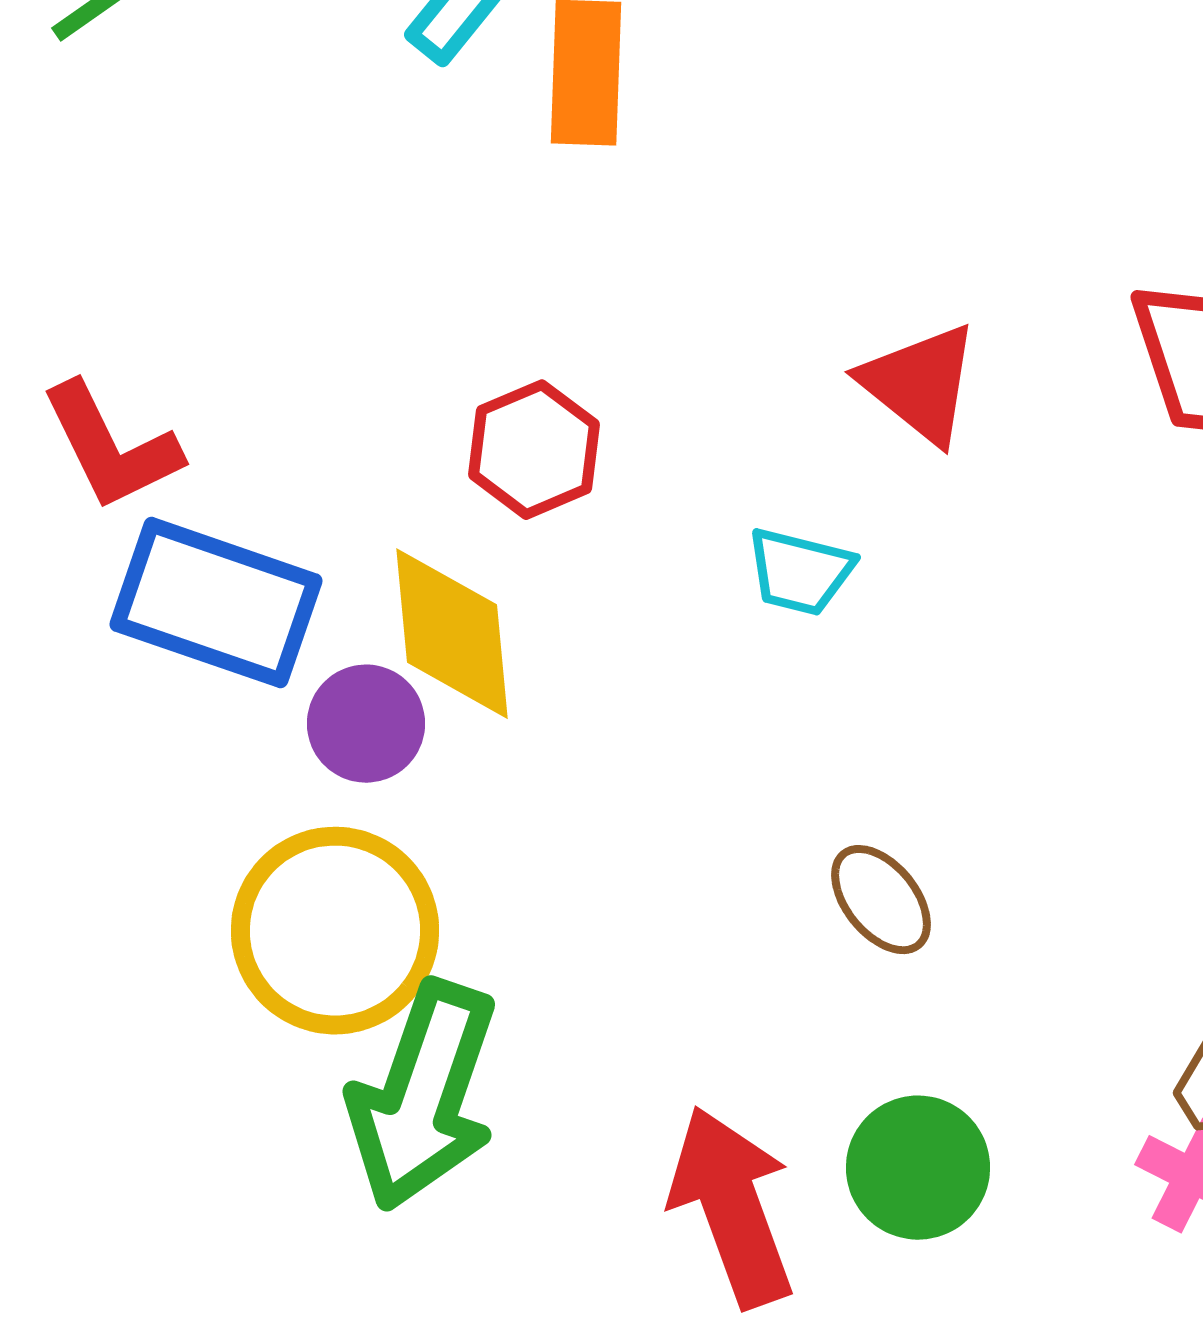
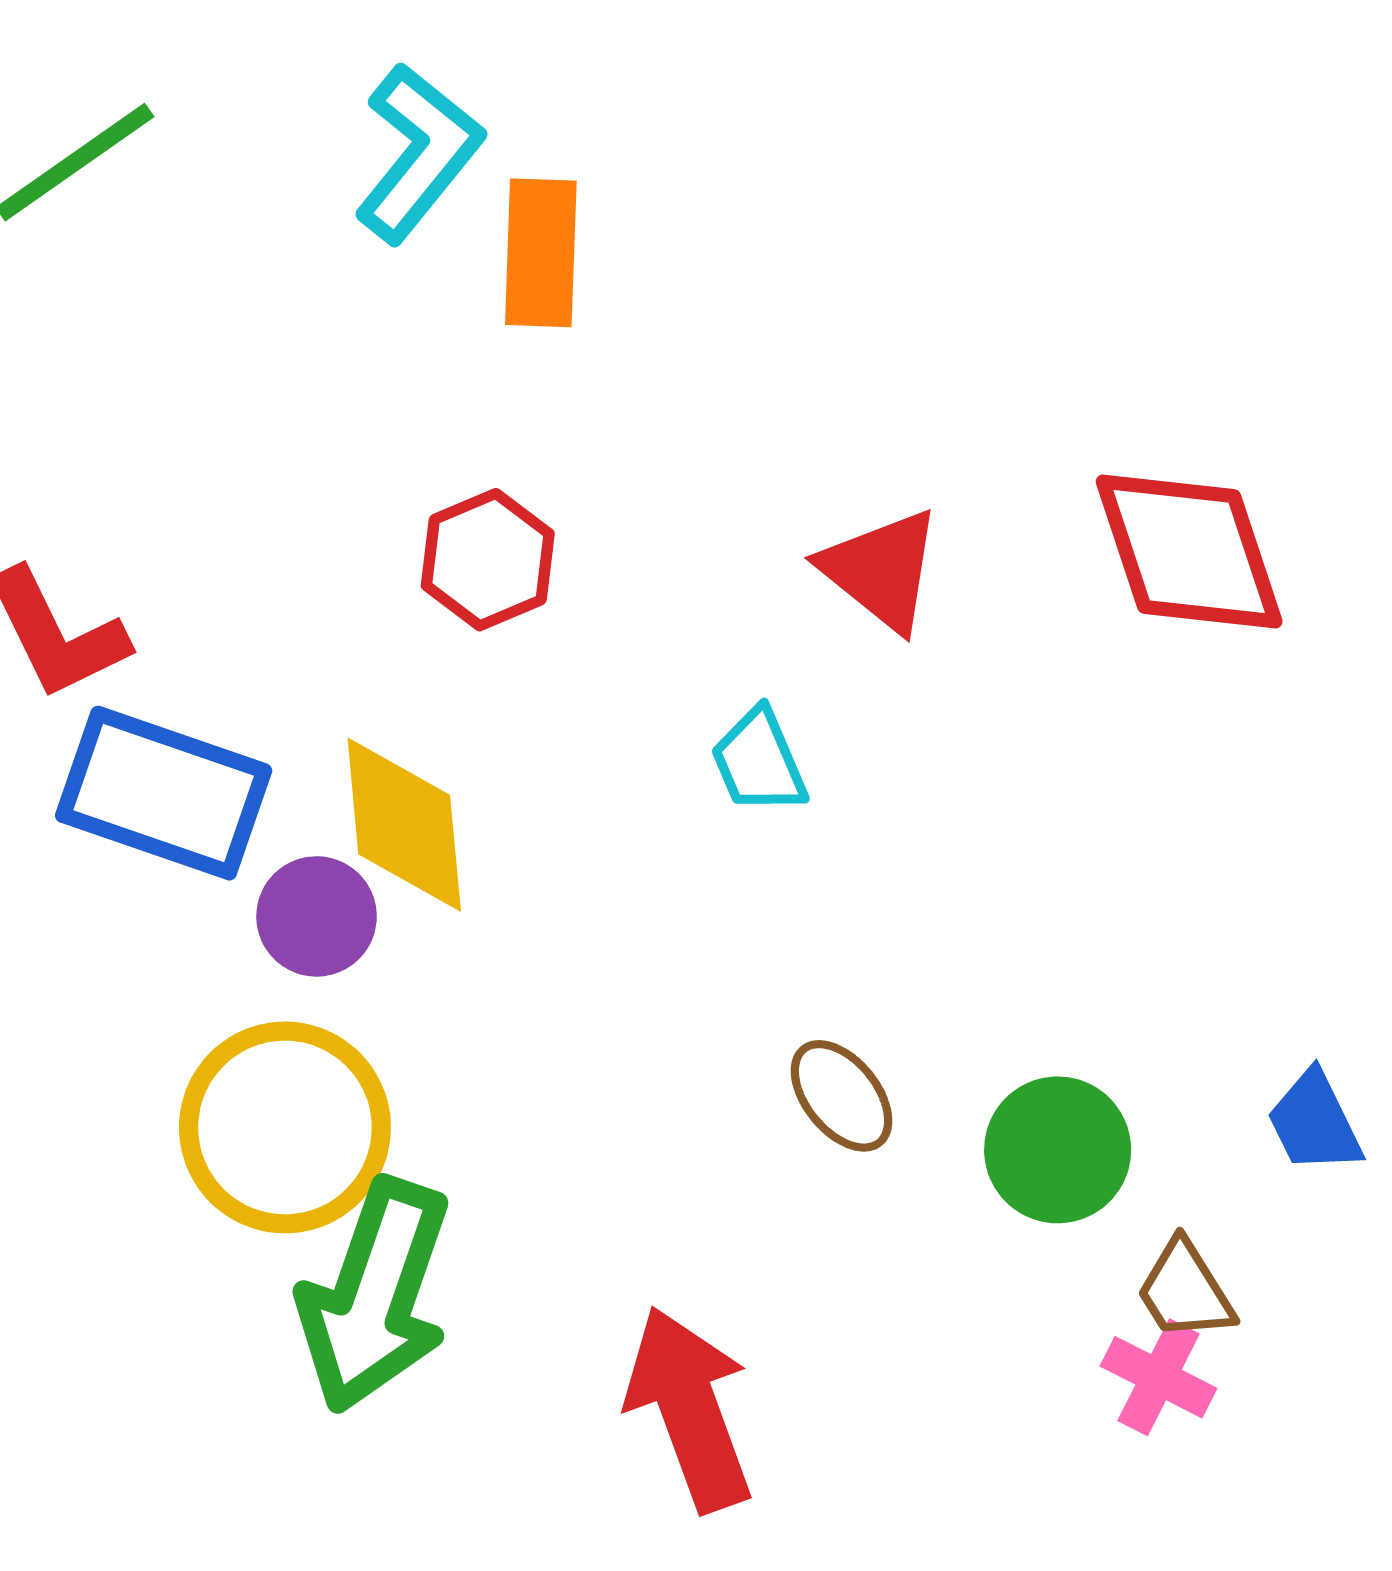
red hexagon: (534, 450) -> (488, 560), moved
cyan trapezoid: (800, 572) -> (759, 761), turned 53
green circle: (918, 1168) -> (1058, 1150), moved

